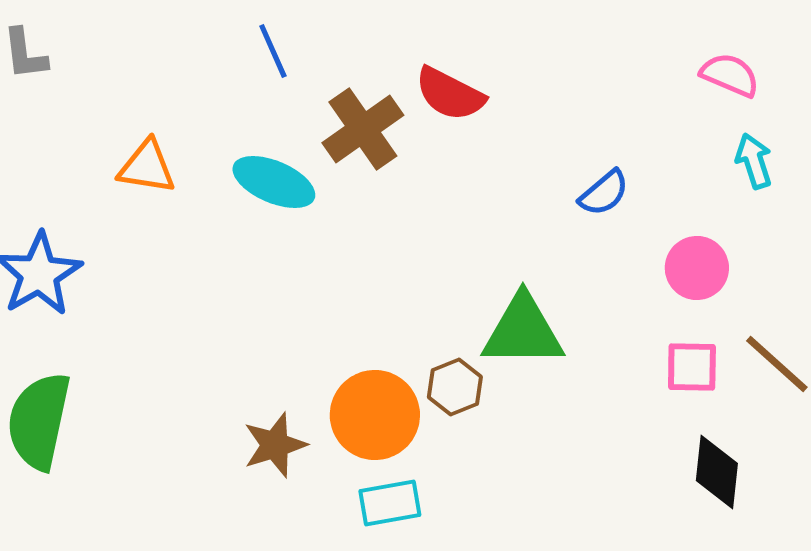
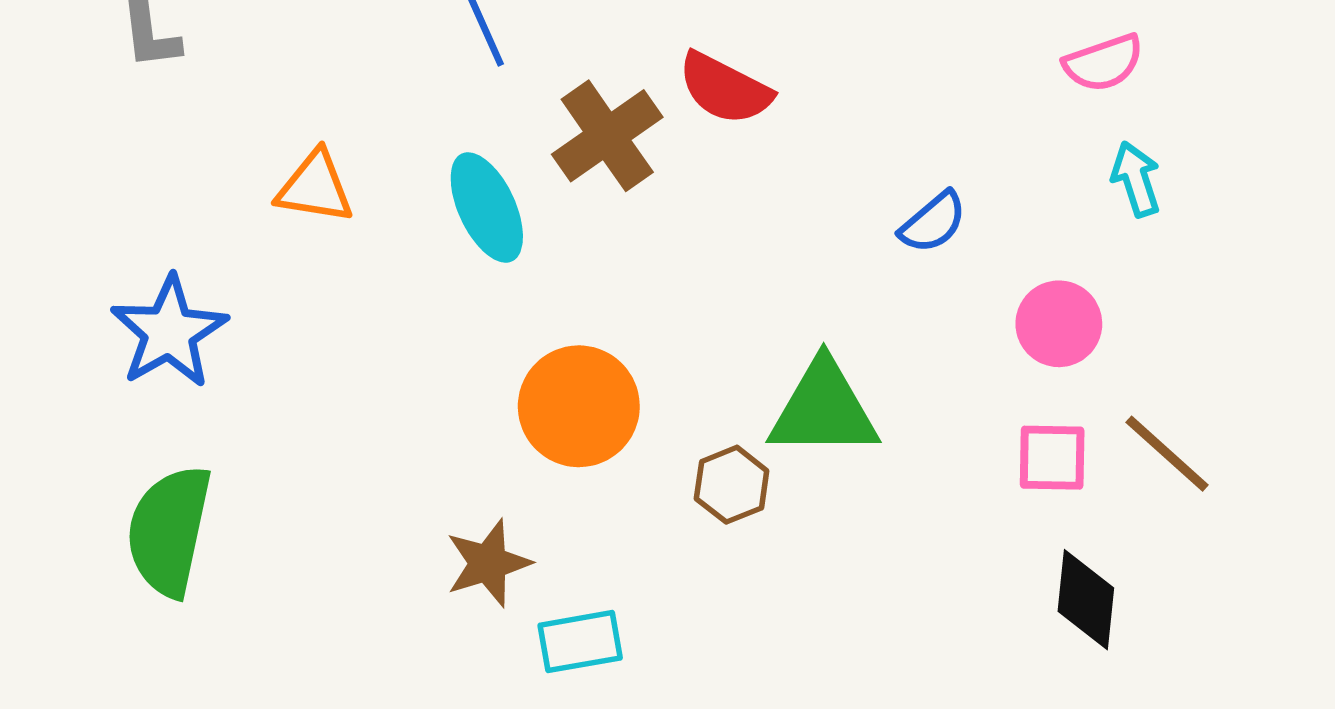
pink semicircle: (730, 75) -> (1103, 63), turned 138
cyan ellipse: (274, 182) -> (487, 208), turned 42
orange circle: (375, 415) -> (579, 406), moved
cyan rectangle: (390, 503) -> (580, 642), moved

